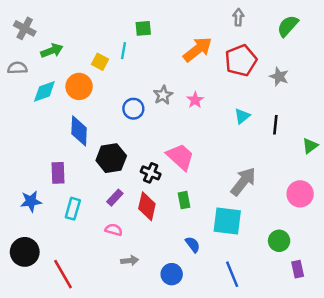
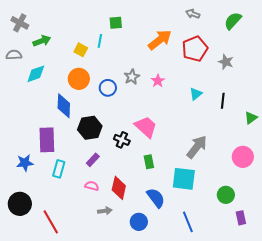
gray arrow: (238, 17) -> (193, 14), turned -72
orange circle: (79, 86) -> (79, 79), moved
purple rectangle: (58, 173) -> (47, 140), size x1.4
red diamond: (147, 206) -> (119, 188), moved
blue semicircle: (193, 245) -> (156, 198), size x1.5

